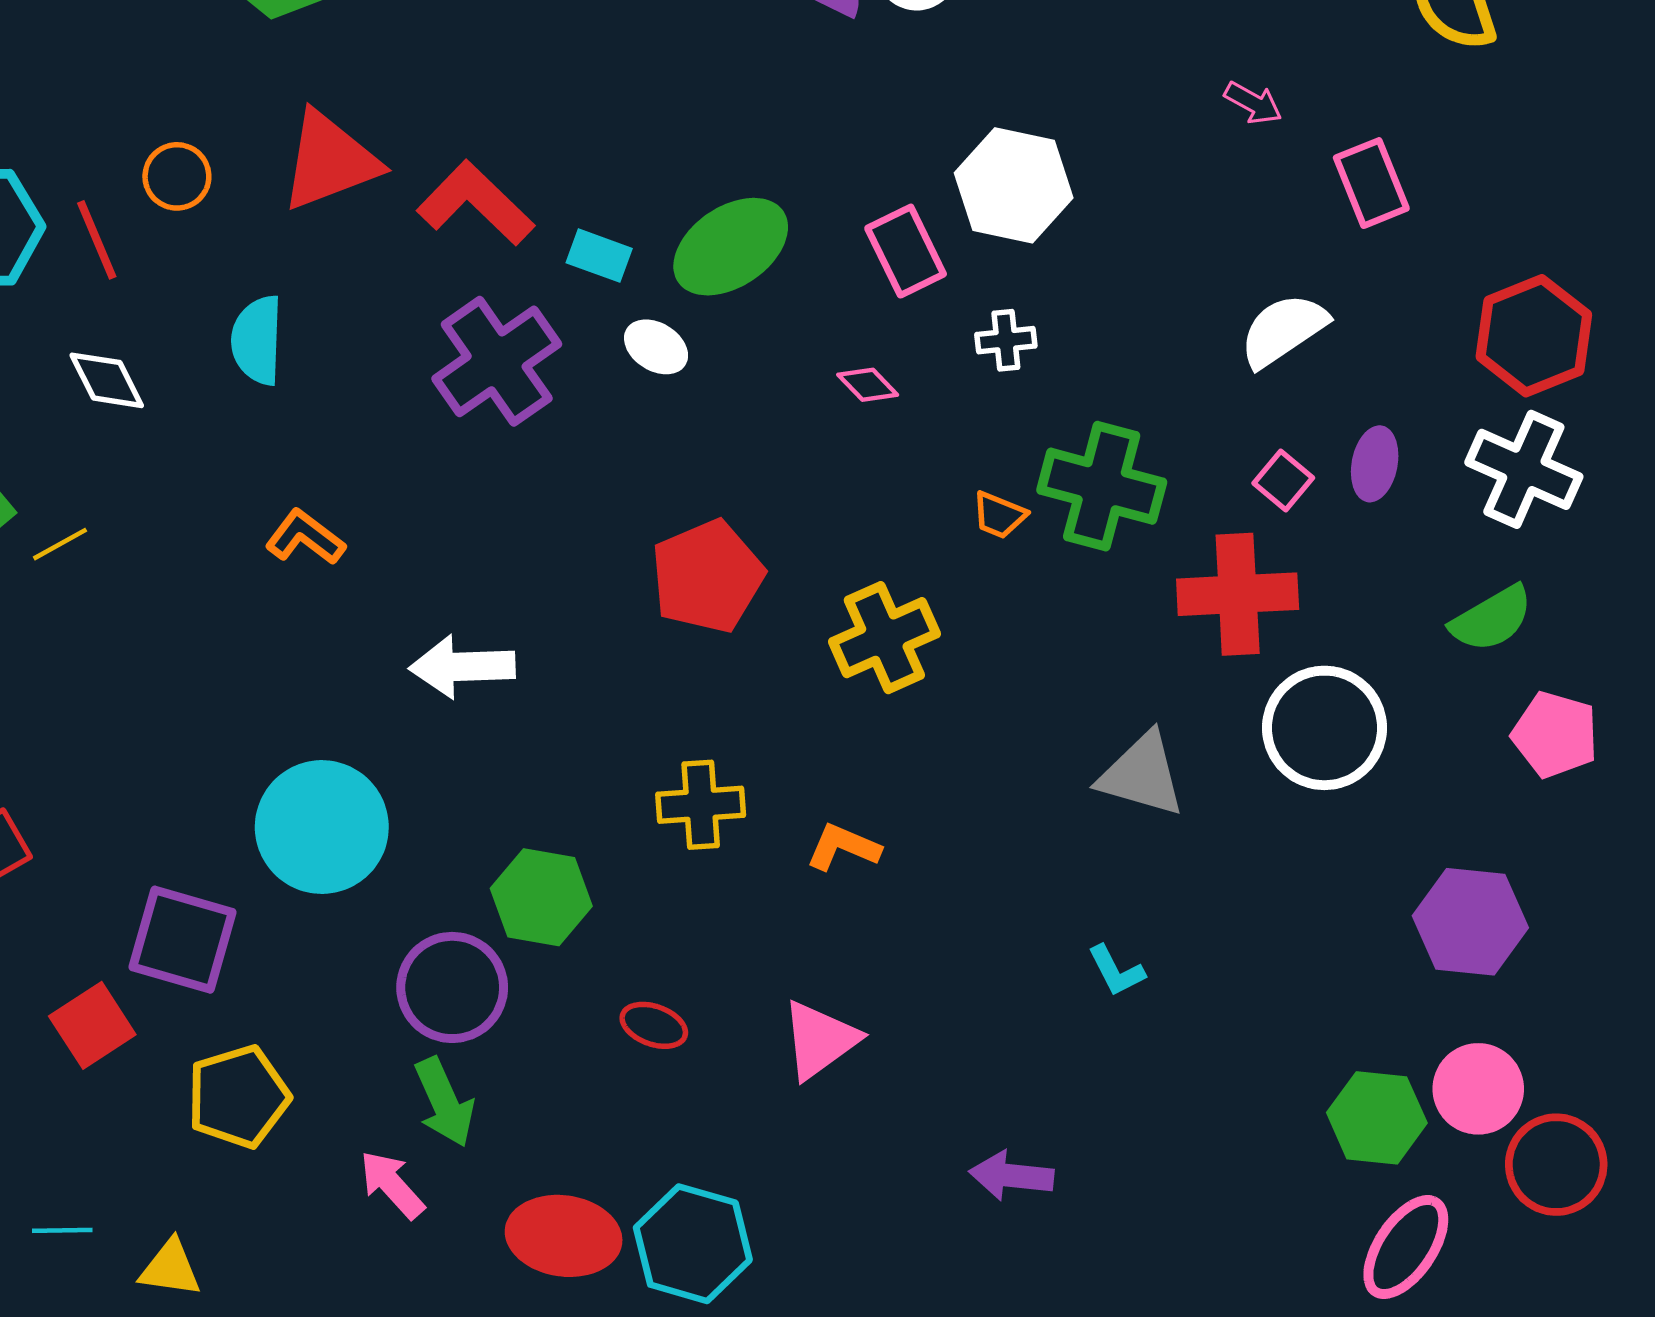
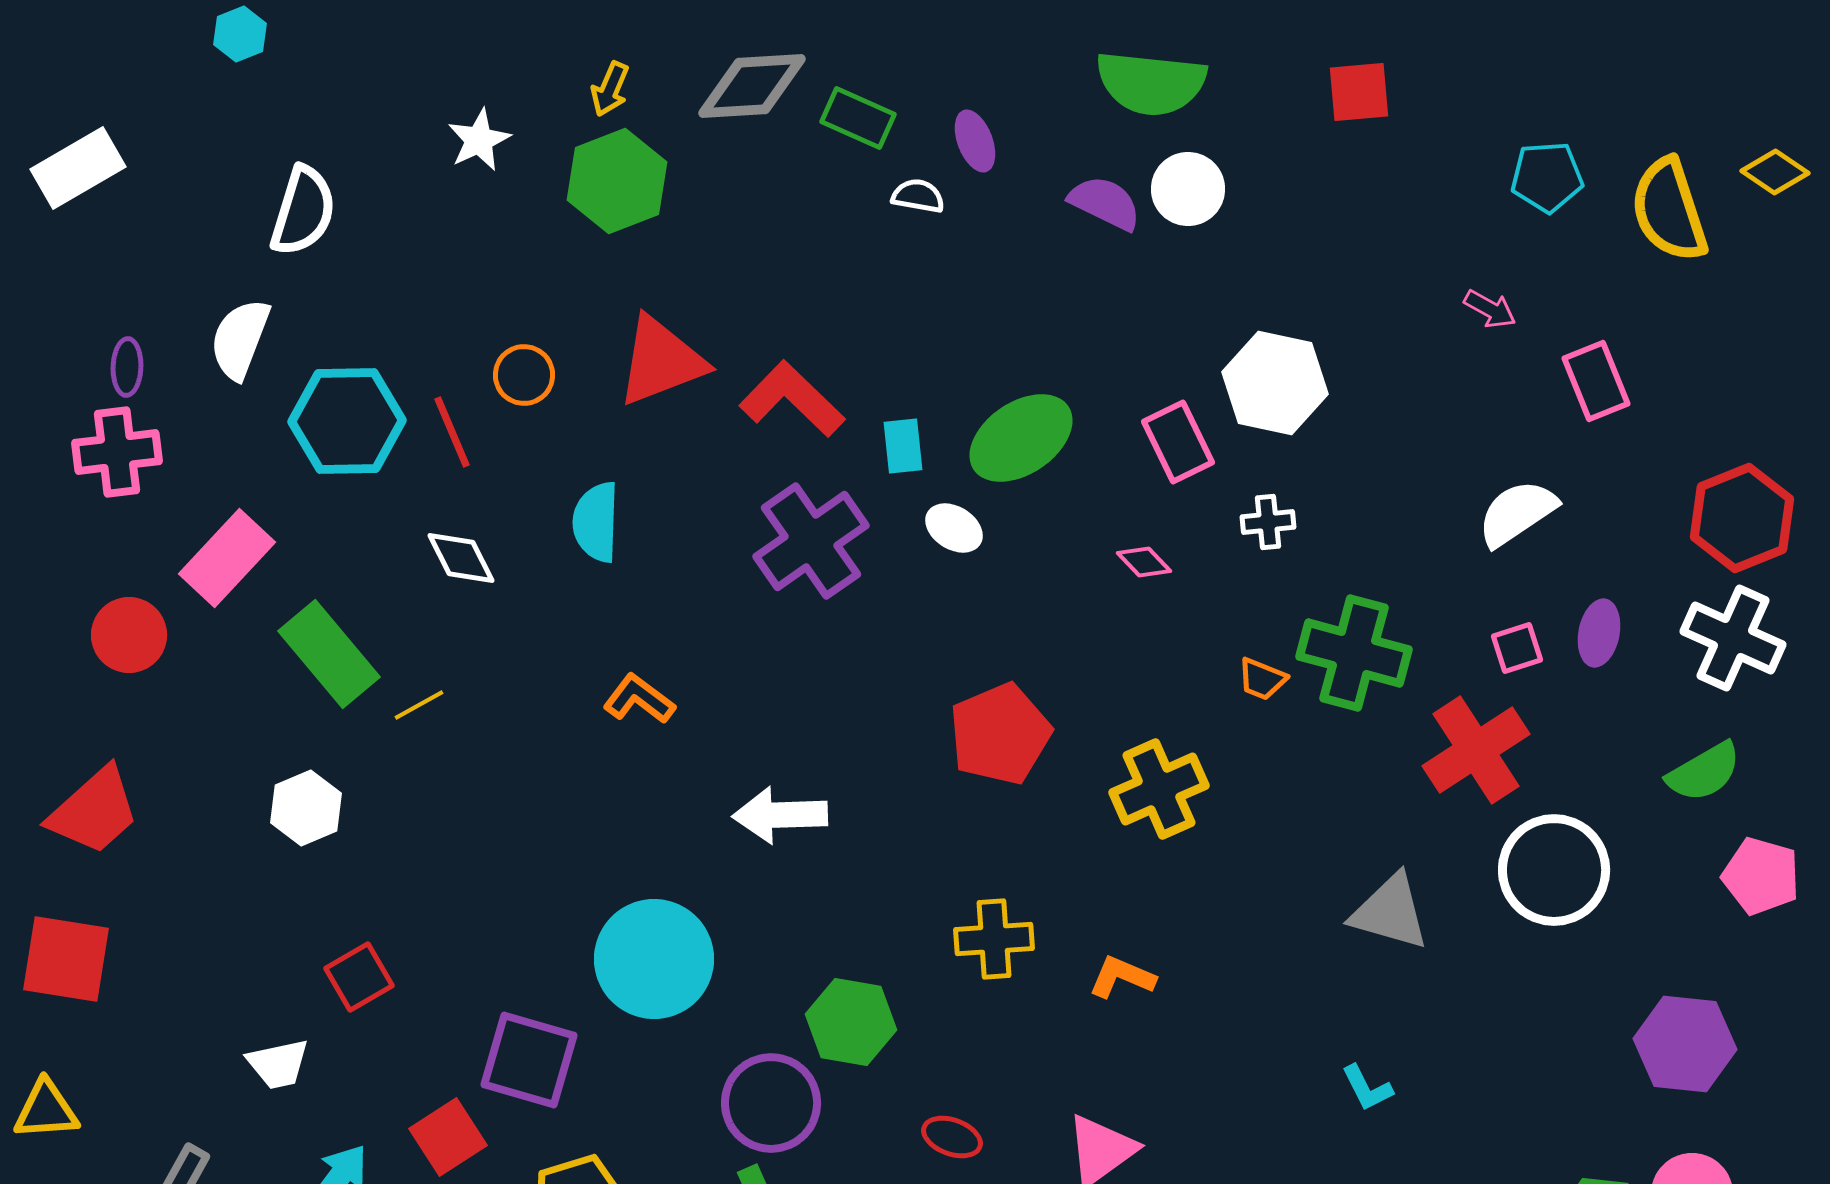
cyan rectangle: (599, 256) -> (903, 446), turned 64
pink square: (1283, 481) -> (1517, 648), turned 32
red cross: (1238, 594) -> (1476, 750), turned -30

